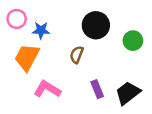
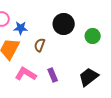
brown semicircle: (77, 55) -> (40, 45), moved
purple rectangle: (97, 89) -> (53, 75), moved

